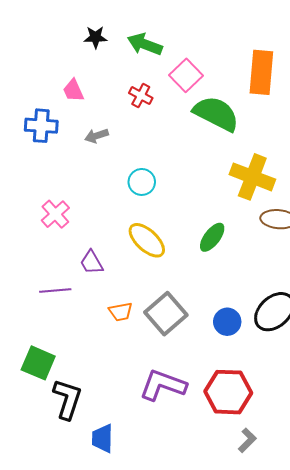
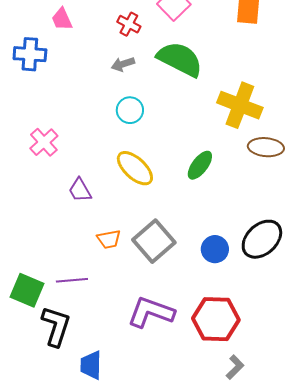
green semicircle: (216, 114) -> (180, 59), moved
gray arrow: (97, 136) -> (123, 64), moved
purple line: (55, 291) -> (72, 280), moved

